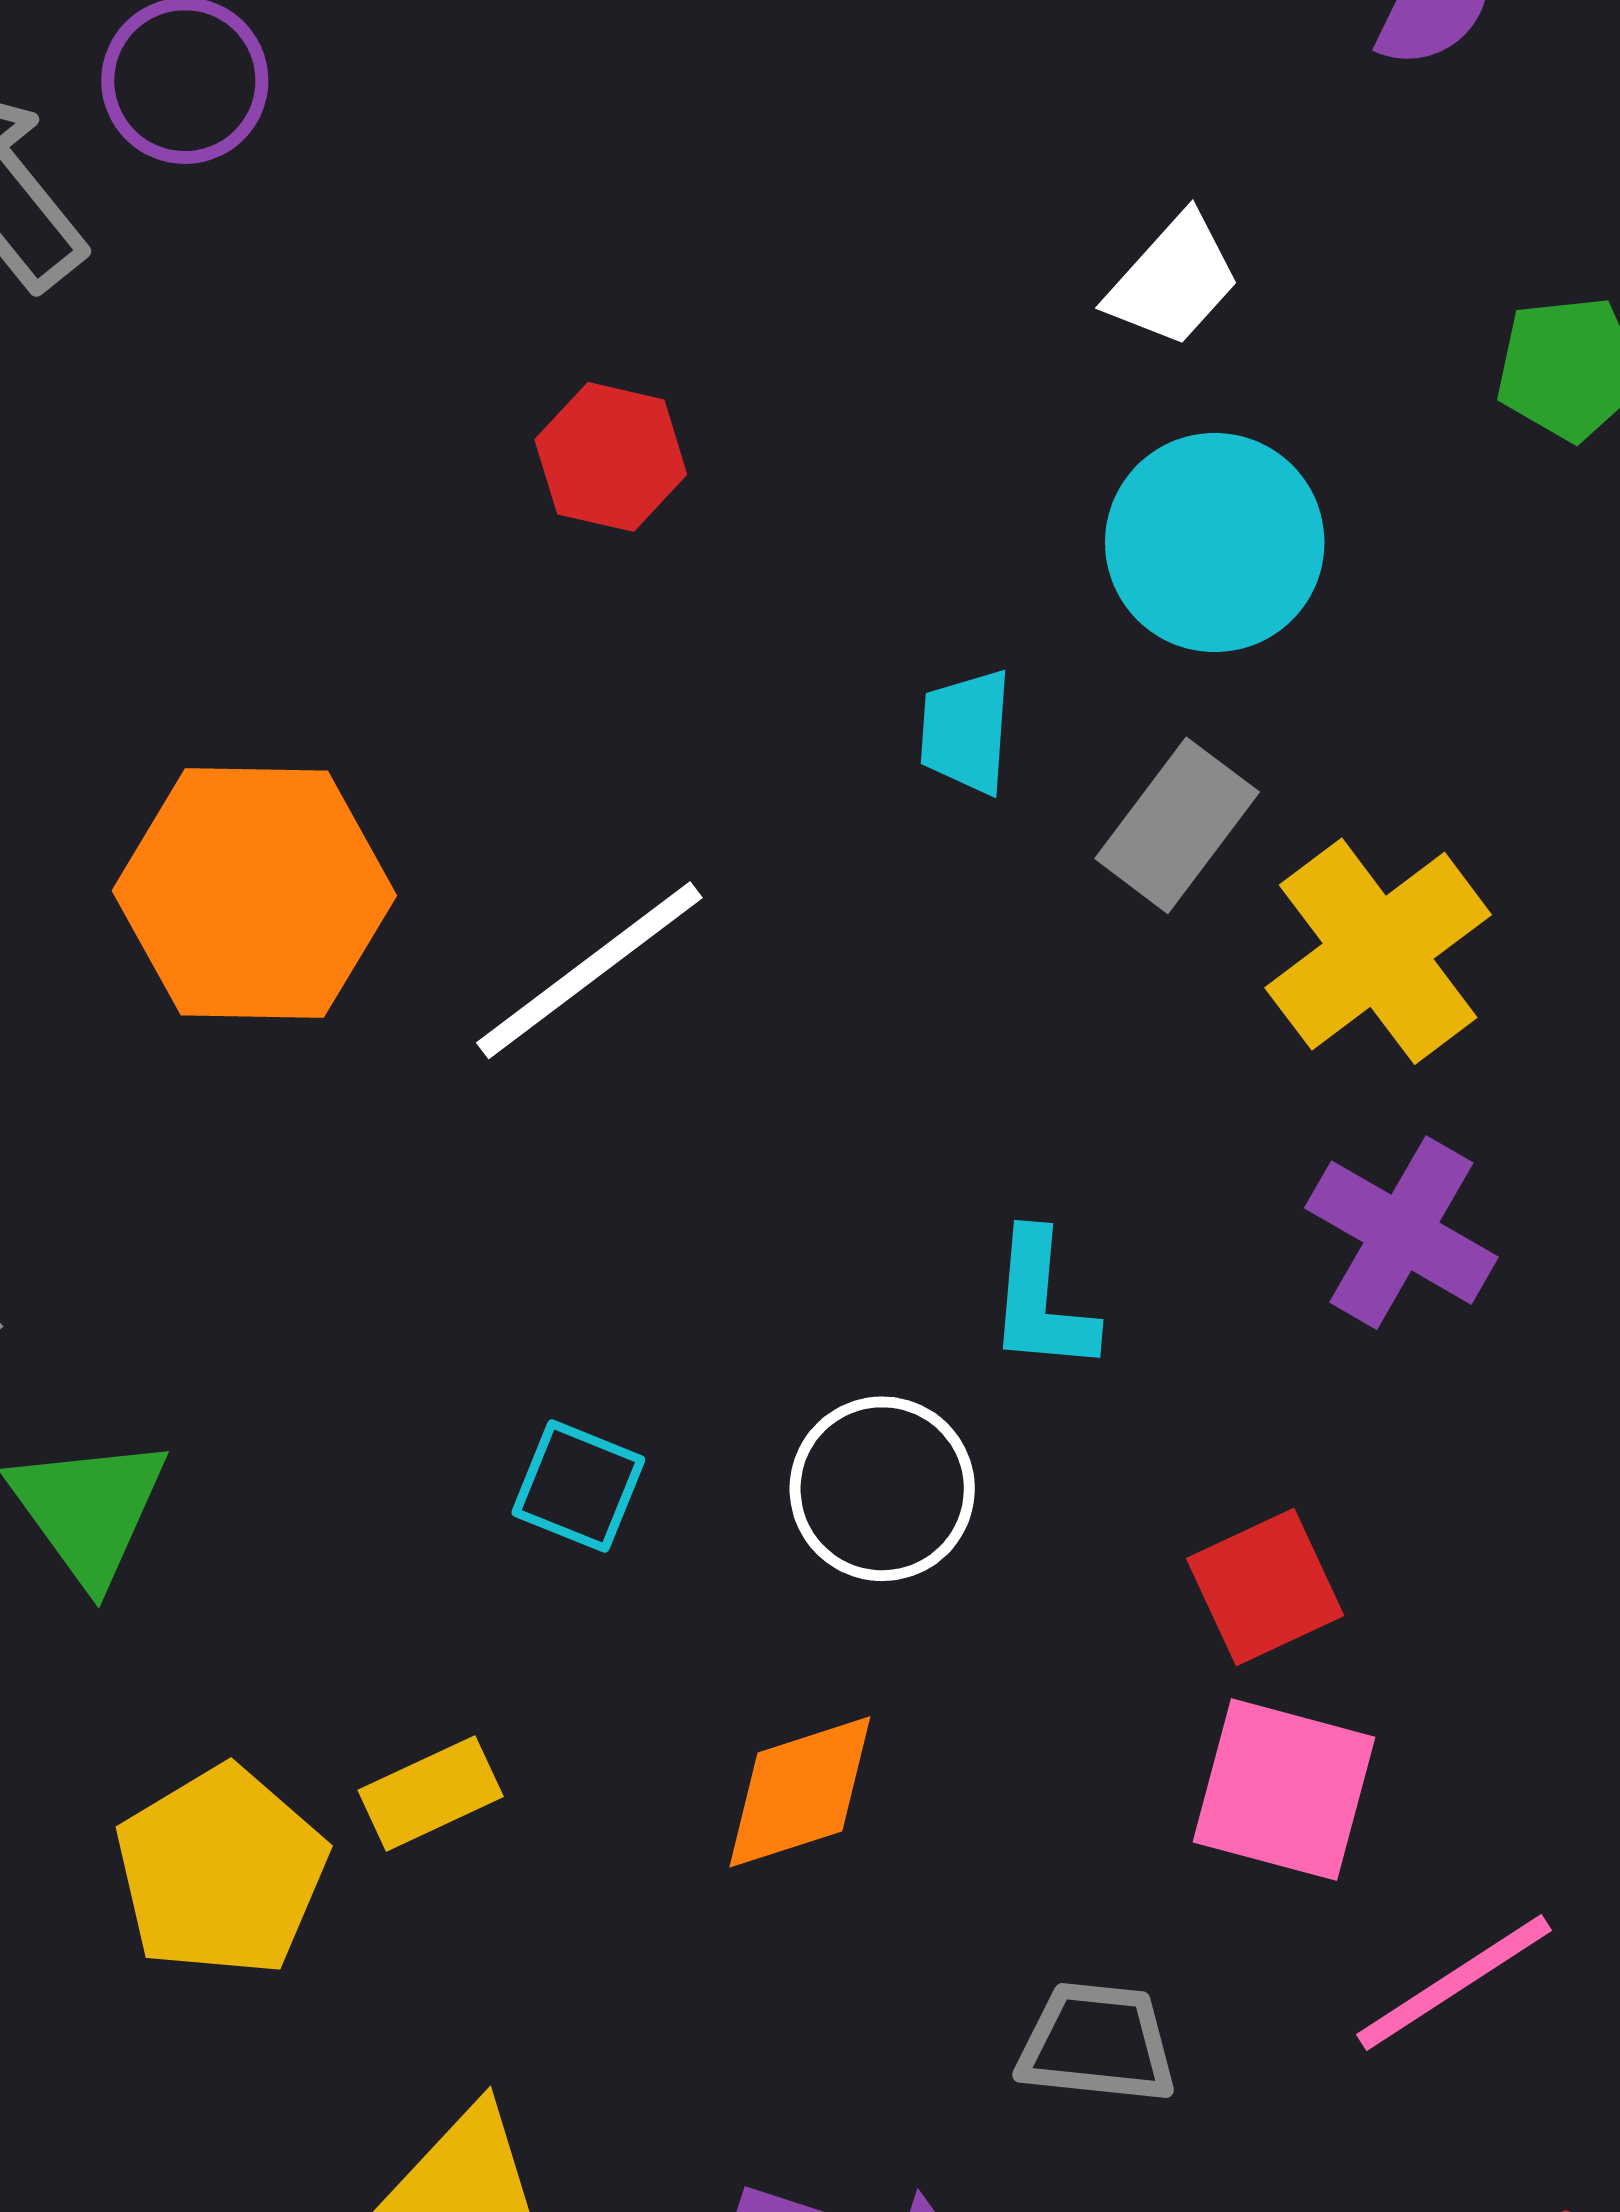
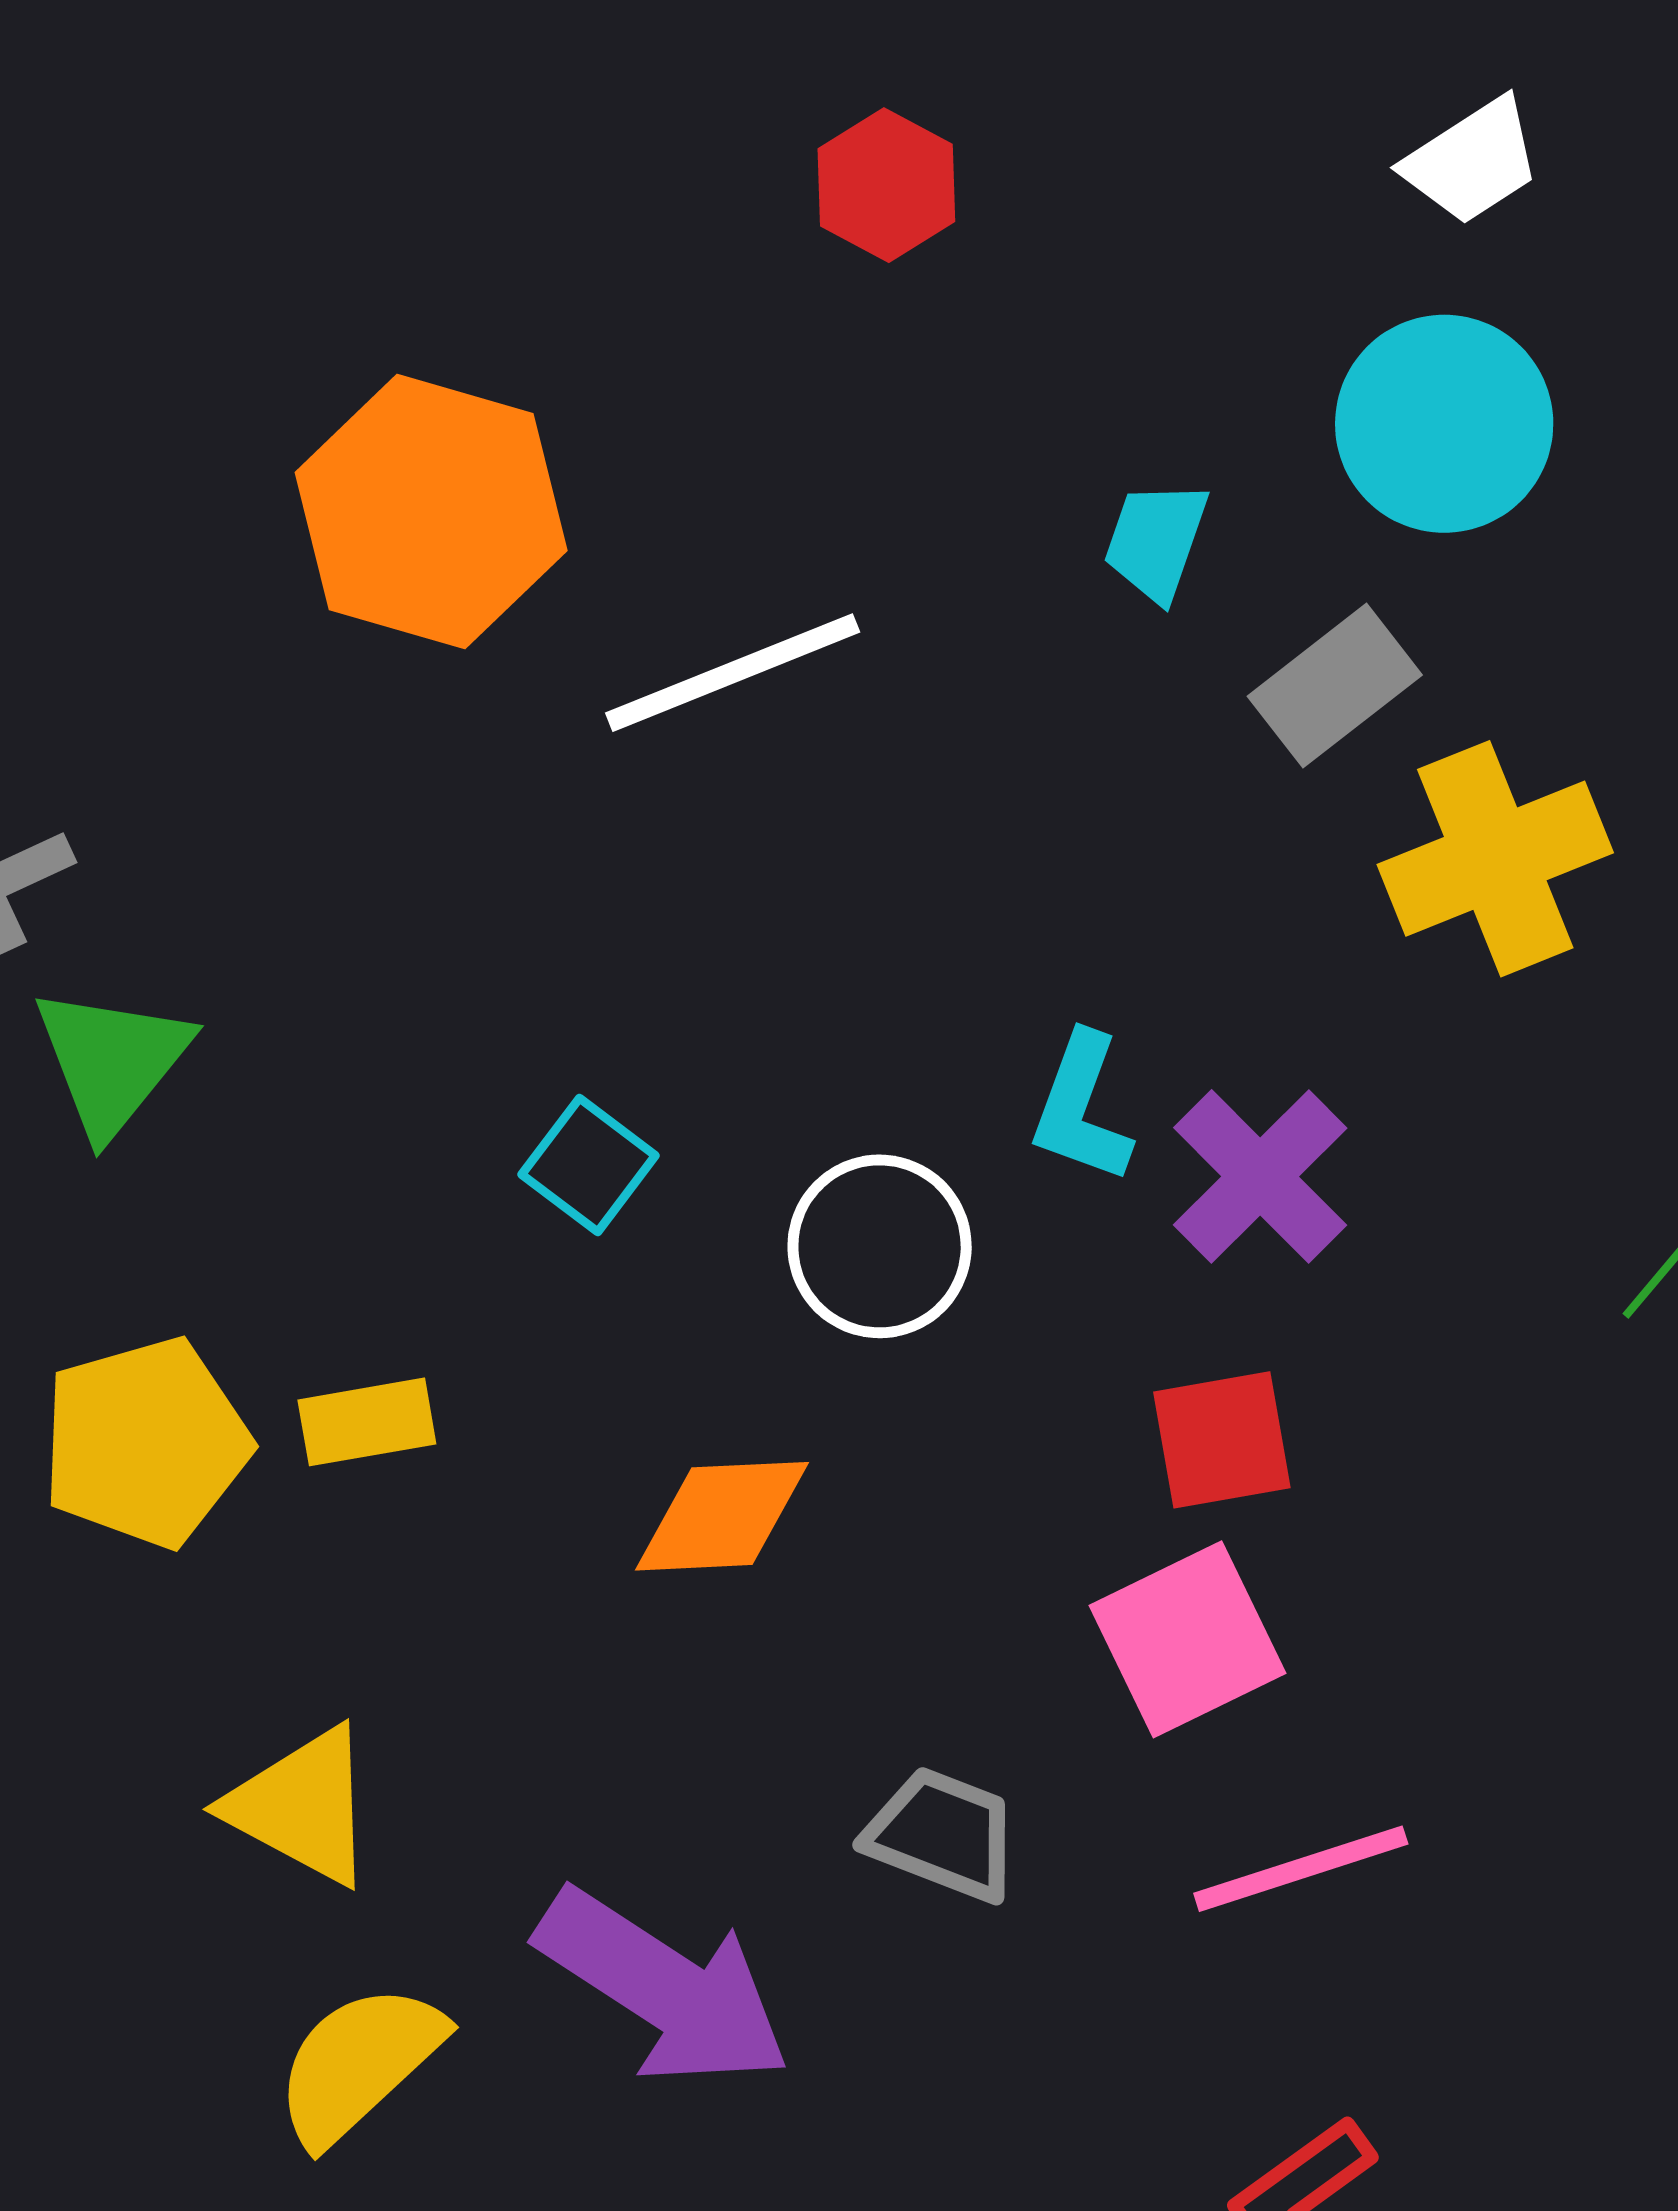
purple cross: (1401, 1233) -> (1260, 1176), moved
pink square: (1284, 1790) -> (1188, 1639), turned 34

